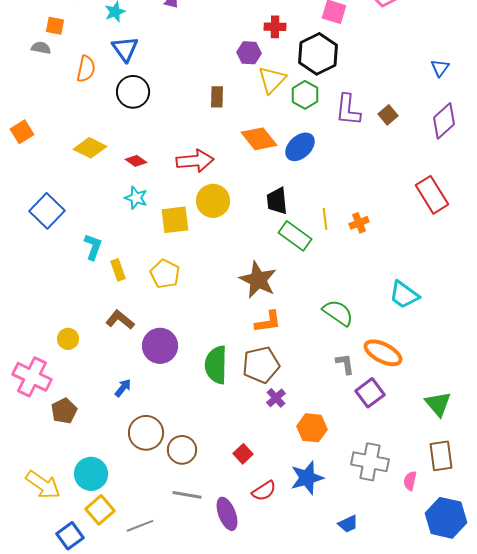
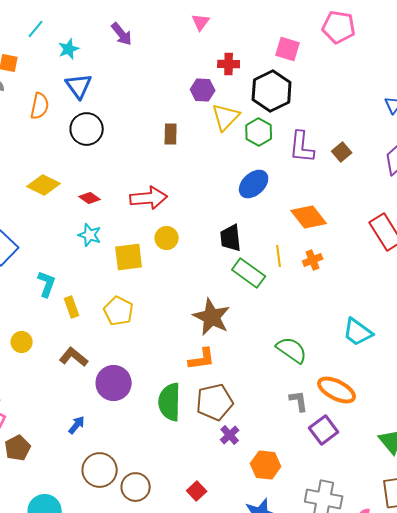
orange diamond: (259, 139) -> (309, 217), moved
yellow circle: (213, 201) -> (167, 238), size x0.7
orange L-shape: (268, 322) -> (202, 359), moved
yellow circle: (68, 339) -> (22, 342), moved

